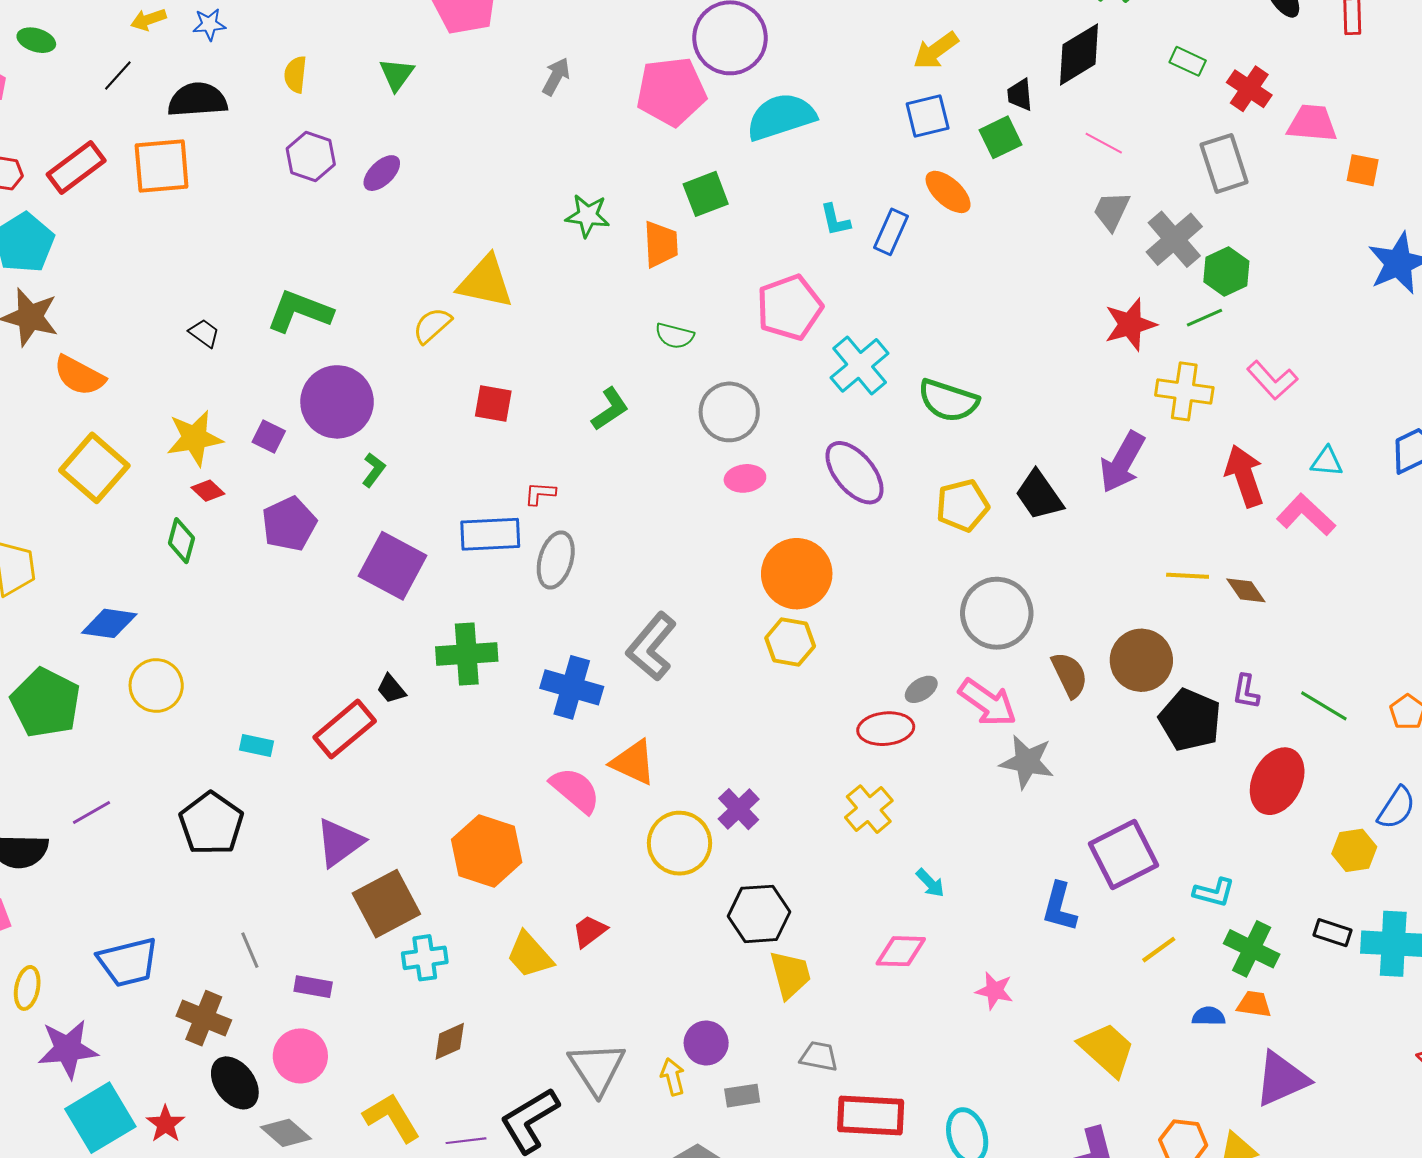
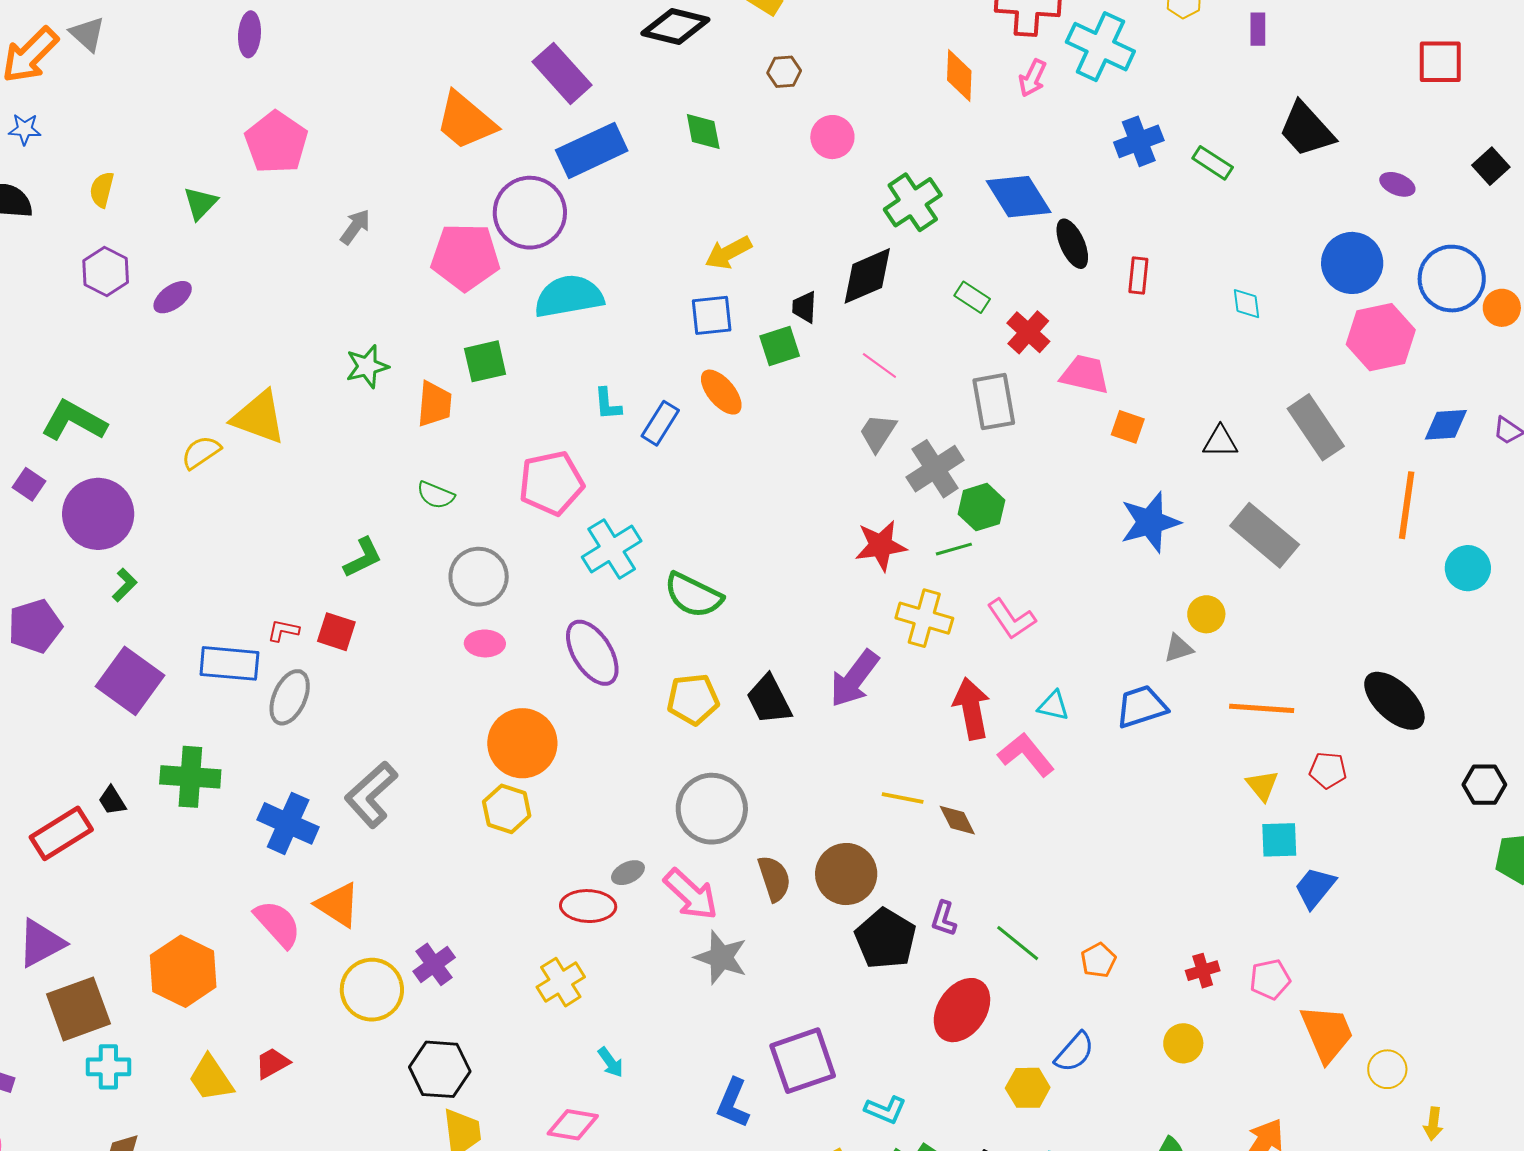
green star: (588, 216) -> (367, 366), turned -30
red square: (493, 404) -> (336, 632), moved
purple square: (269, 437) -> (29, 484), moved

